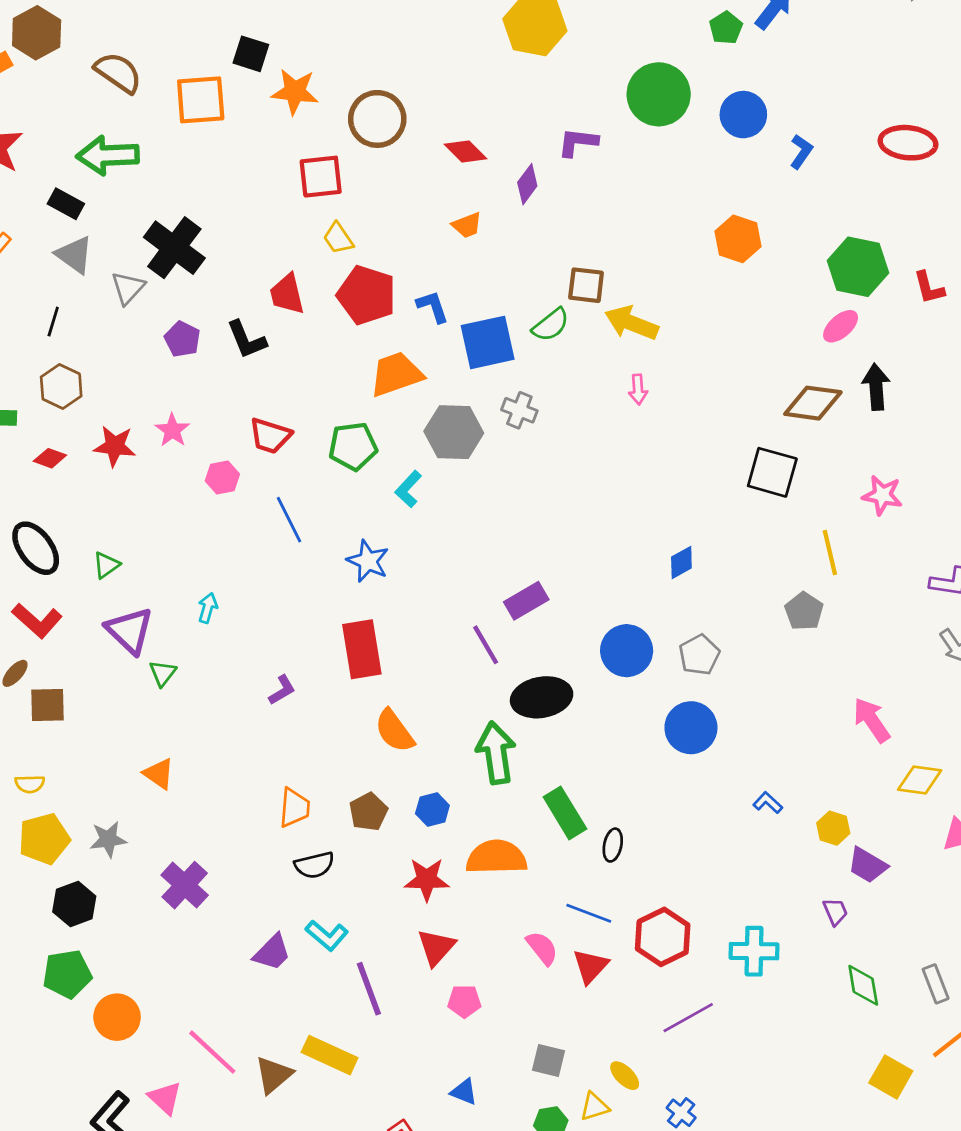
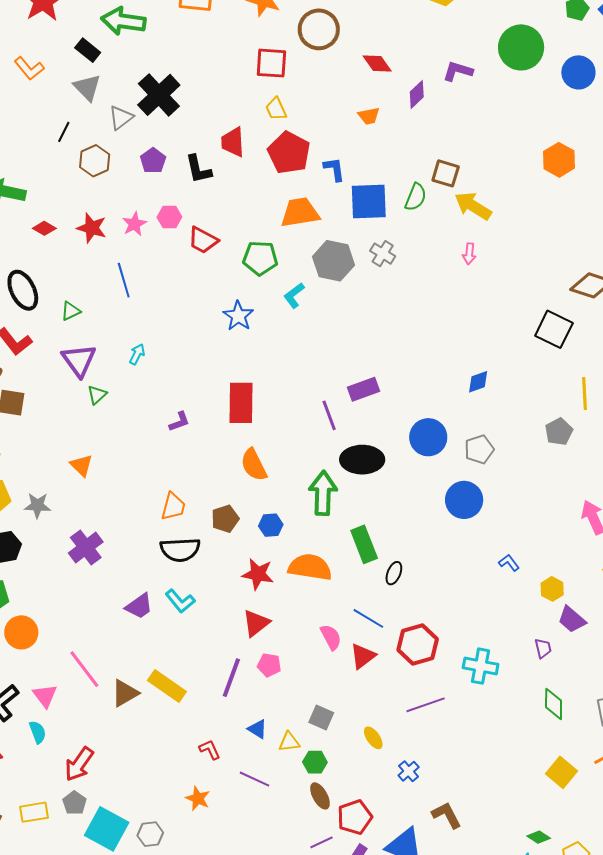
green semicircle: (551, 325) -> (416, 197), turned -40
brown hexagon: (61, 387) -> (95, 161), moved
pink hexagon: (222, 478) -> (169, 217), moved
blue line: (289, 520) -> (124, 280), moved
blue star: (368, 561) -> (238, 316), moved
black semicircle: (314, 865) -> (180, 550), size x1.4
purple line: (369, 989) -> (231, 678), moved, turned 30
yellow triangle: (594, 1107) -> (289, 742), moved

